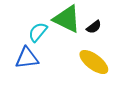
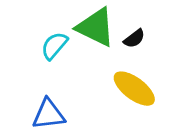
blue triangle: (27, 58) -> (49, 114), moved

